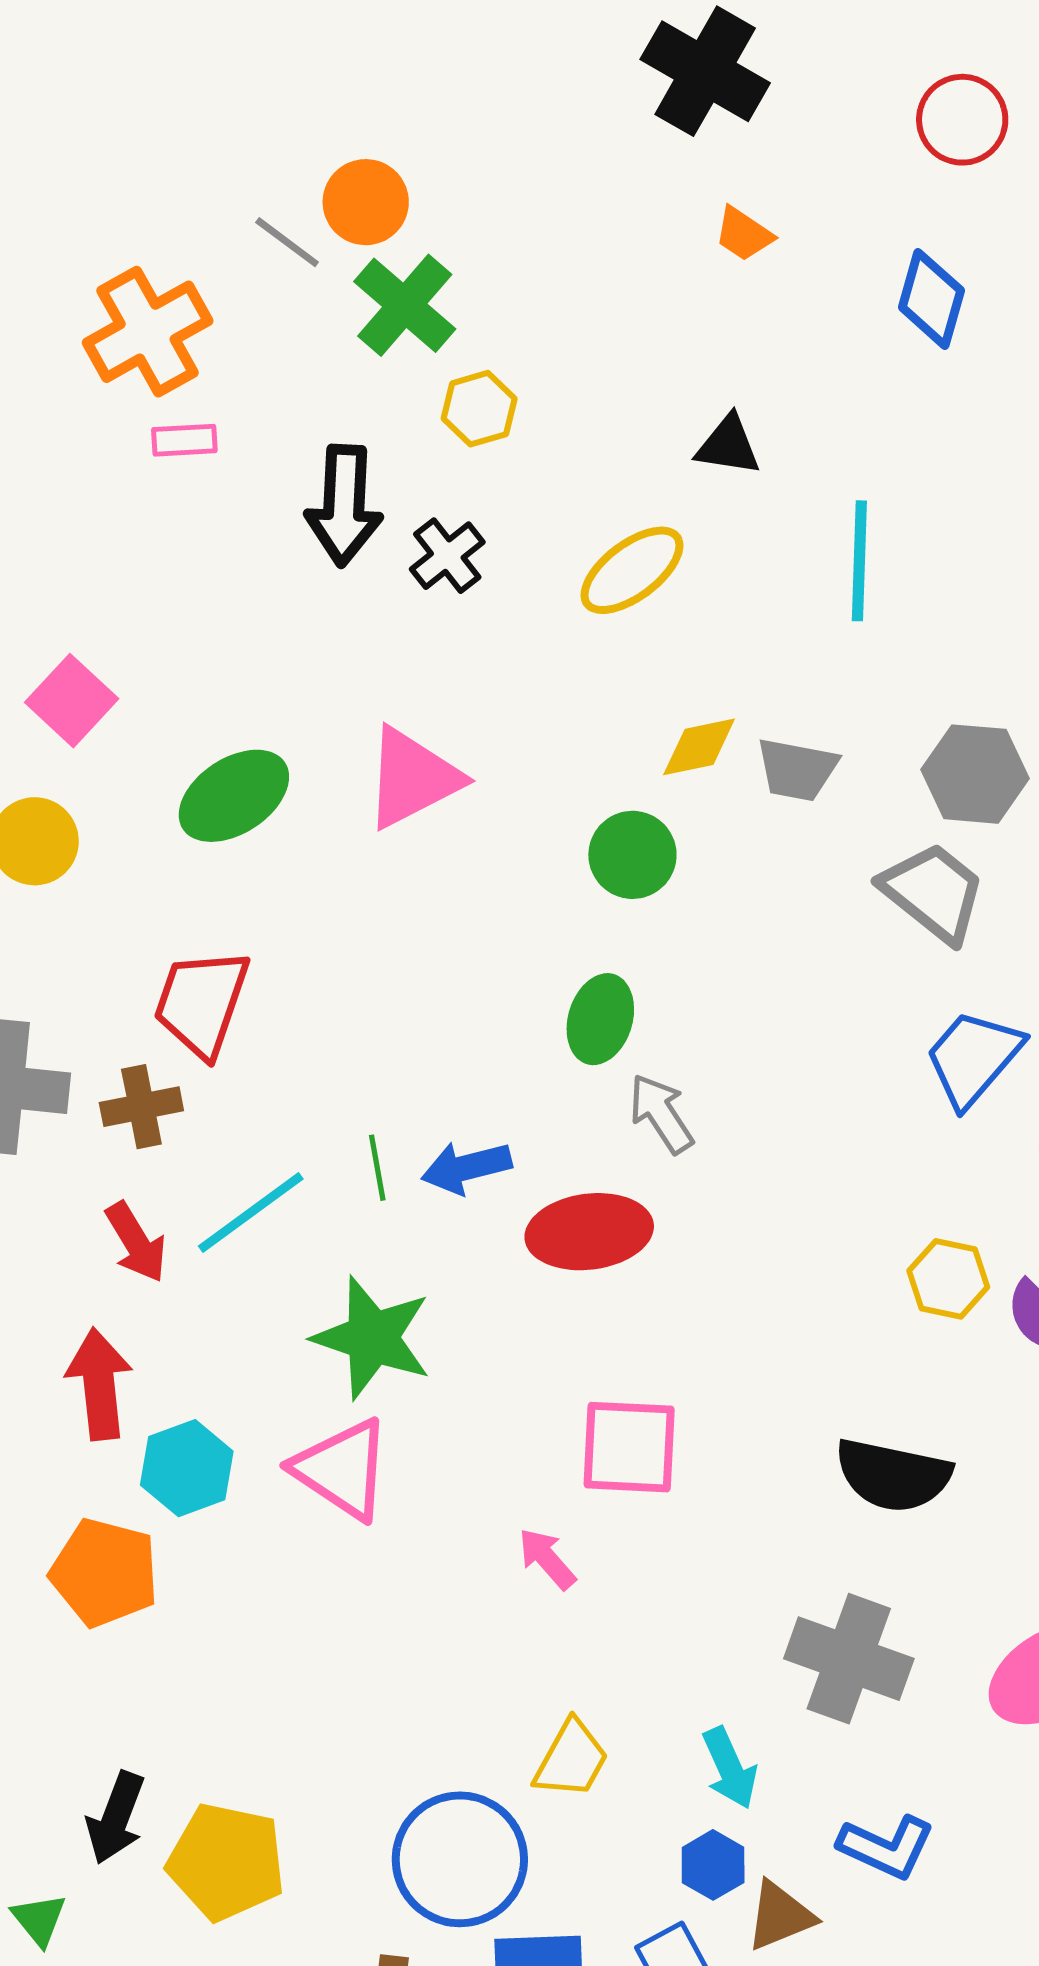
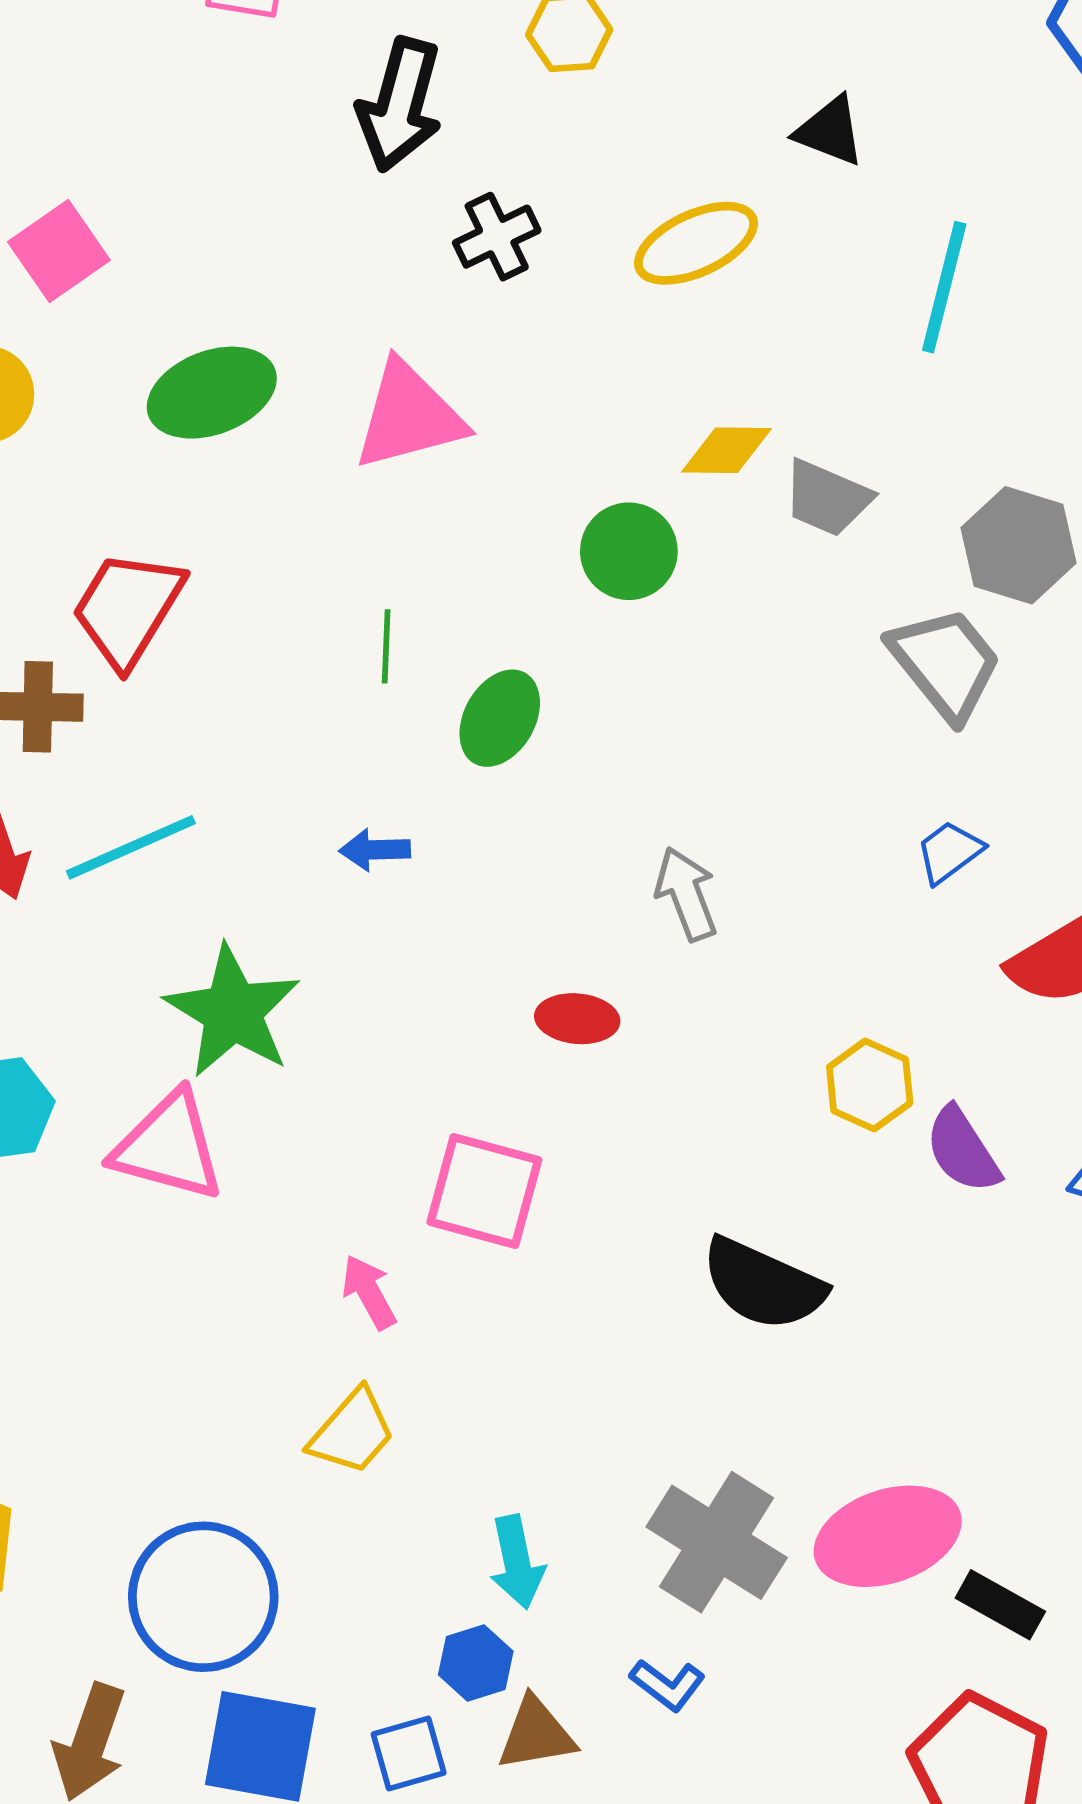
black cross: (447, 556) -> (497, 237), moved
green ellipse: (600, 1019) -> (500, 718), moved
blue trapezoid: (973, 1058) -> (949, 852), size x0.6
gray arrow: (661, 1114) -> (686, 894), moved
blue arrow: (466, 1167) -> (375, 850), size x0.7
green line: (377, 1168) -> (386, 646), moved
red ellipse: (589, 1232) -> (577, 1019), moved, size x0.6
pink triangle: (342, 1469) -> (169, 1147), turned -31
gray cross: (849, 1659) -> (717, 1542), moved
yellow trapezoid: (571, 1759) -> (352, 1432), moved
blue L-shape: (886, 1847) -> (668, 1685), size x0.7

